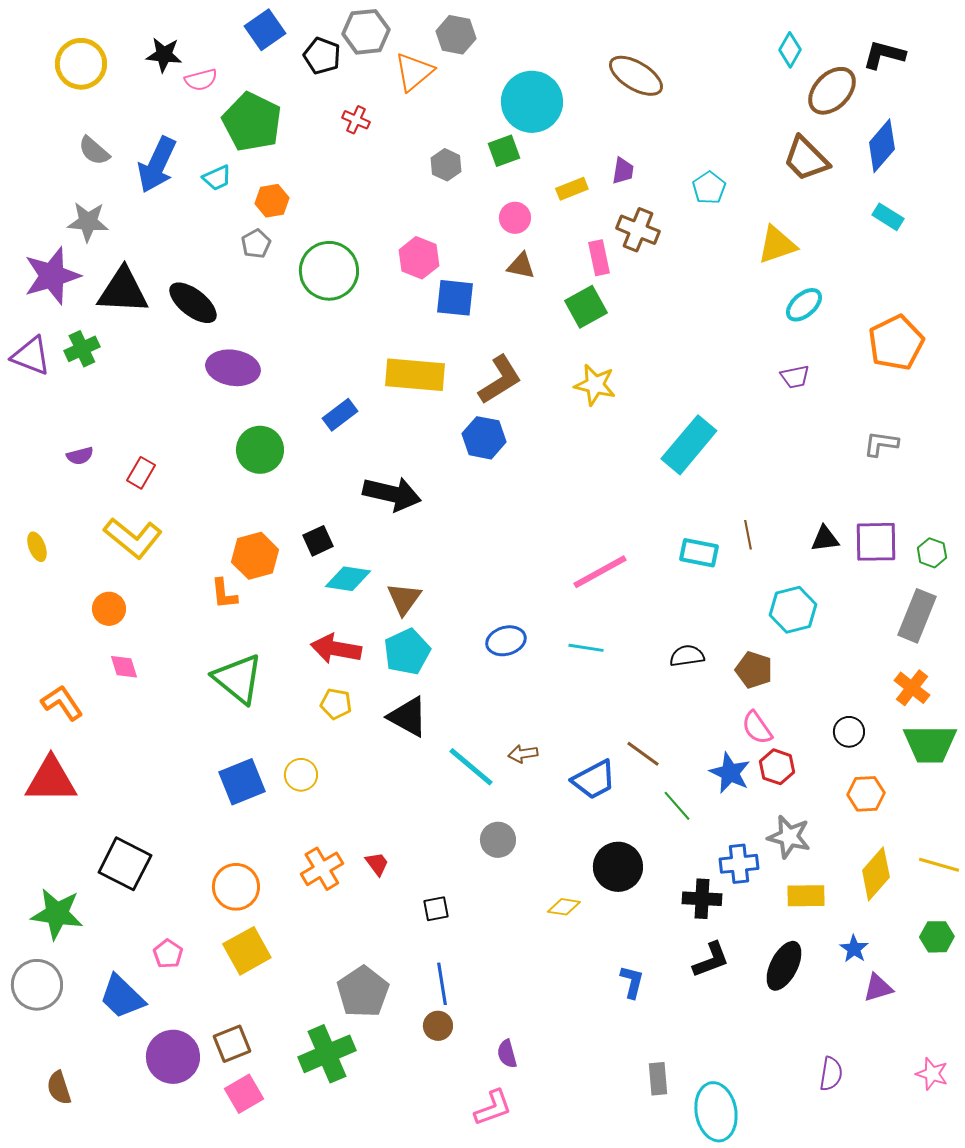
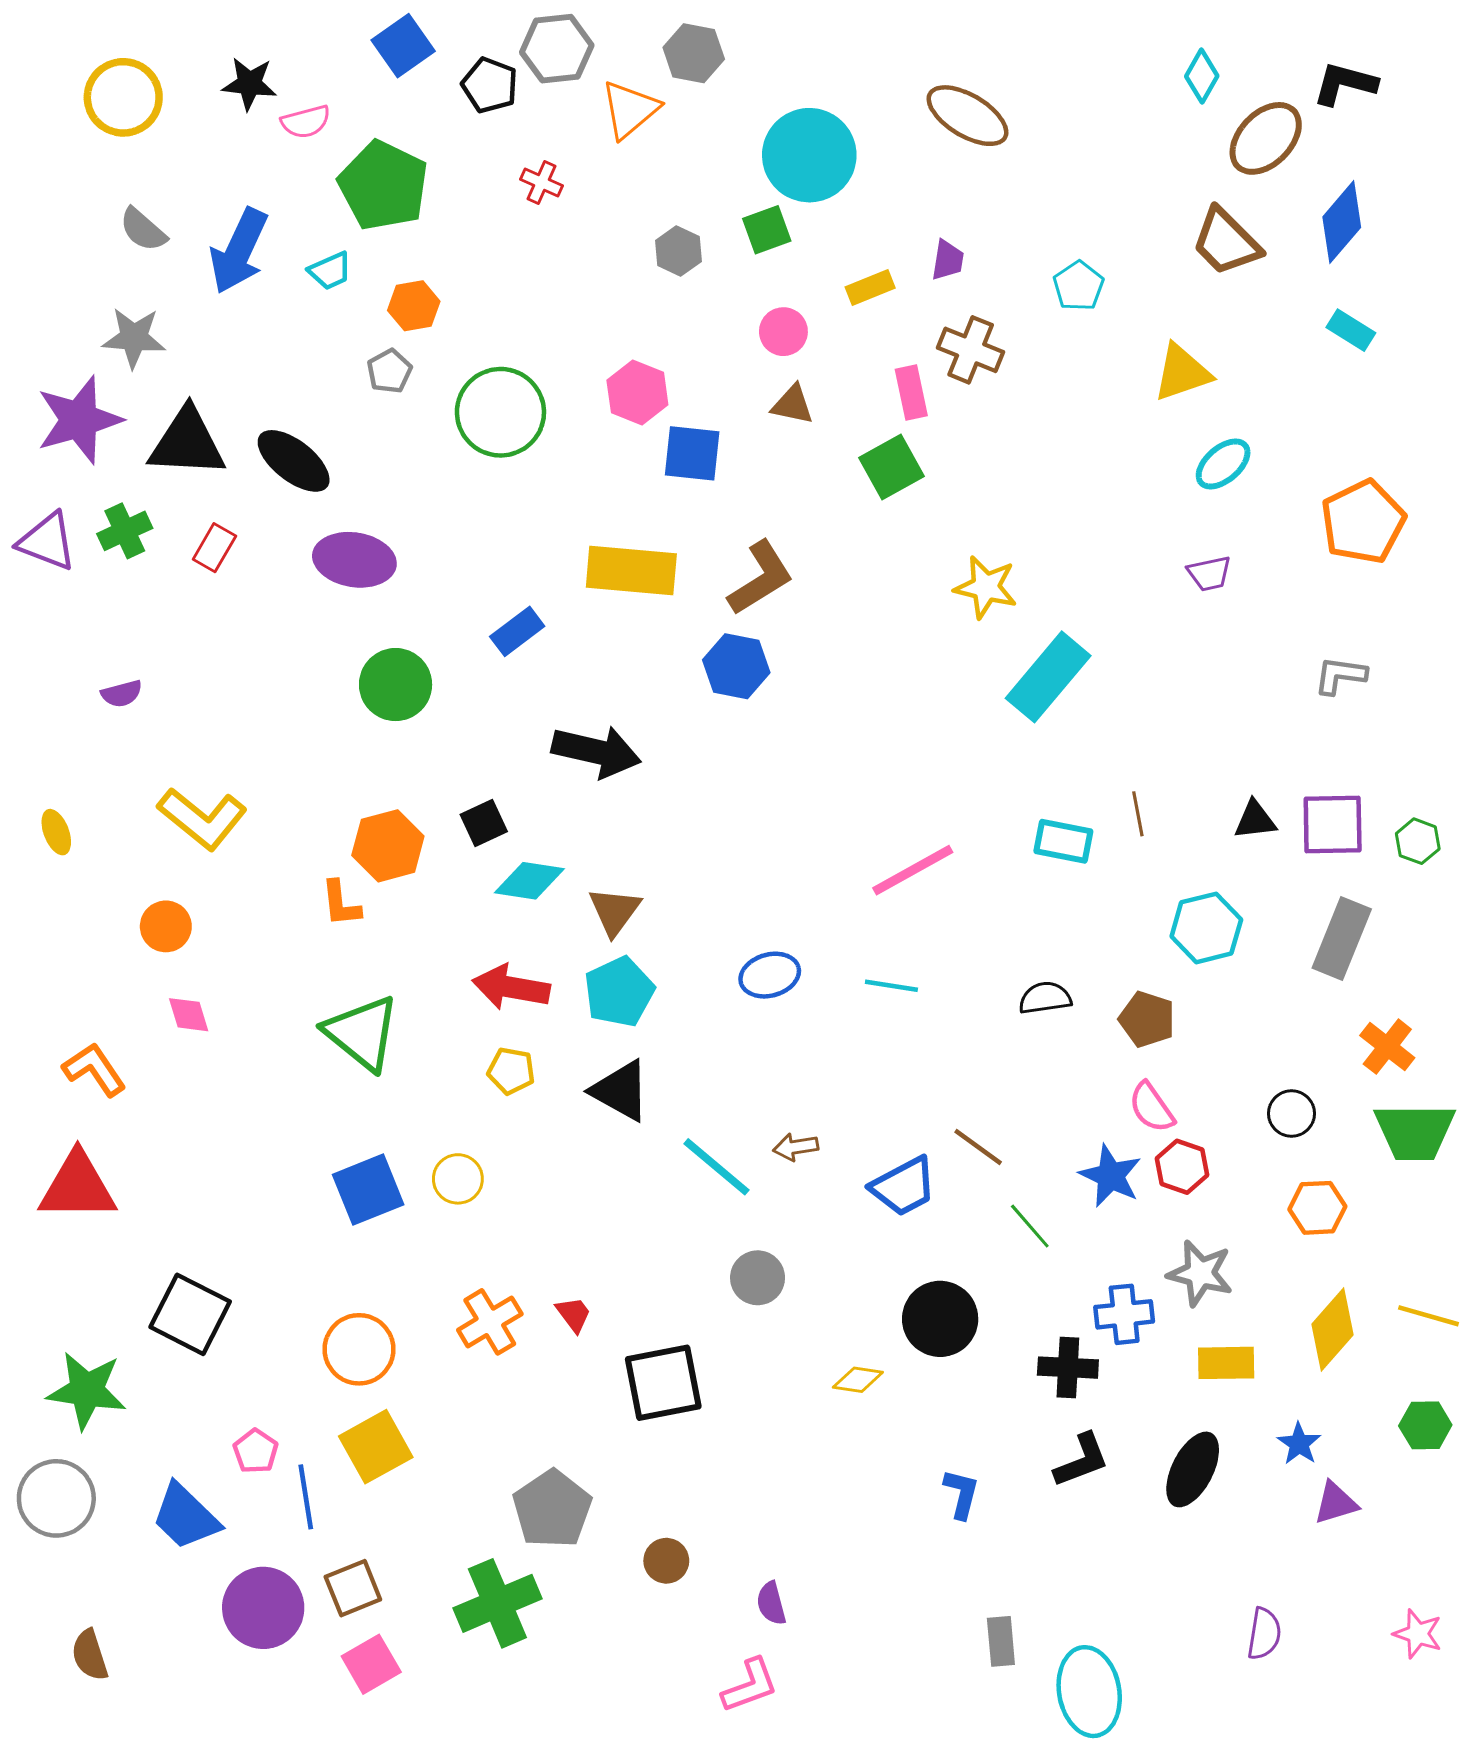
yellow star: (595, 385) -> (986, 587), moved
red rectangle: (141, 473) -> (214, 548), moved
gray rectangle: (917, 616) -> (1342, 939), moved
black square: (436, 909) -> (663, 1383), size x2.0
blue line: (442, 984) -> (306, 1497), moved

